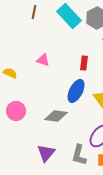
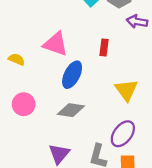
pink triangle: (43, 60) -> (56, 44), size x1.6
blue ellipse: (76, 91) -> (72, 75), moved

